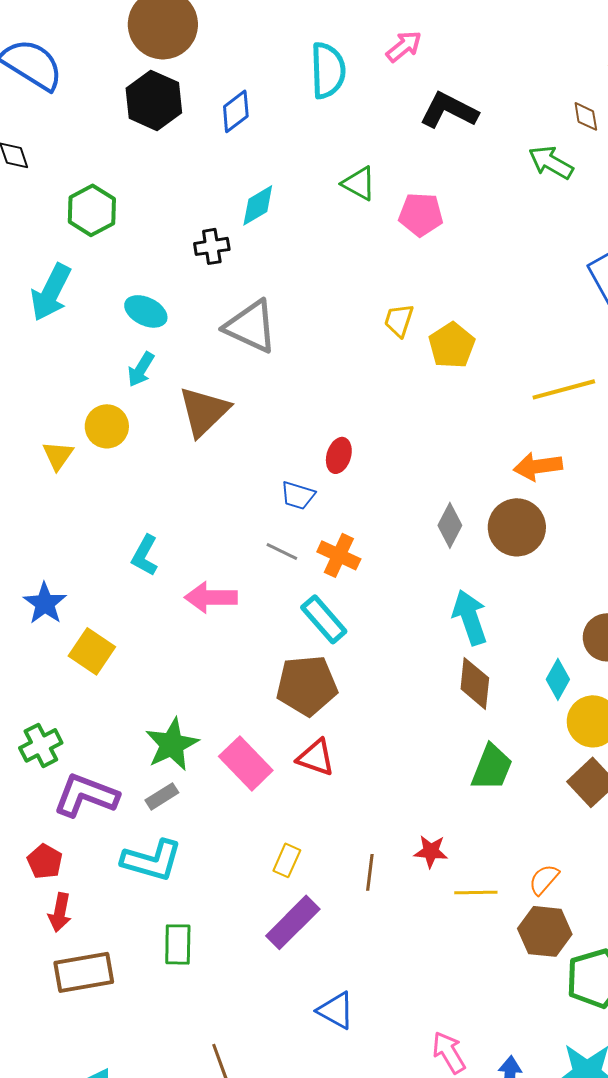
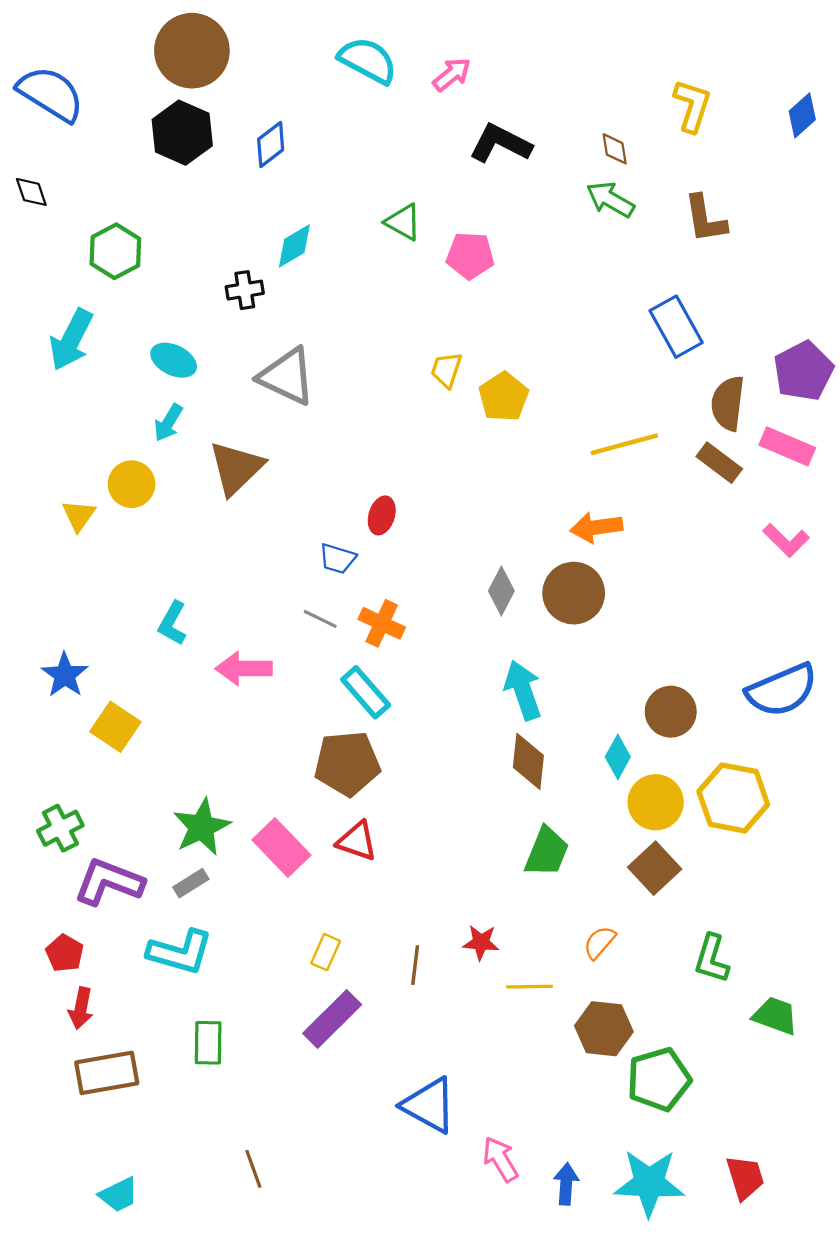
cyan semicircle: (328, 70) -> (368, 60), moved, turned -60
brown diamond: (586, 116) -> (615, 149), moved
orange semicircle: (544, 879) -> (600, 942), moved
blue triangle: (336, 1010) -> (429, 1105), moved, size x1.4

